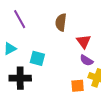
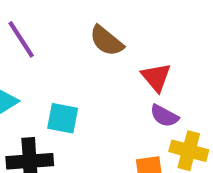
brown semicircle: (61, 22) -> (107, 41), turned -54

